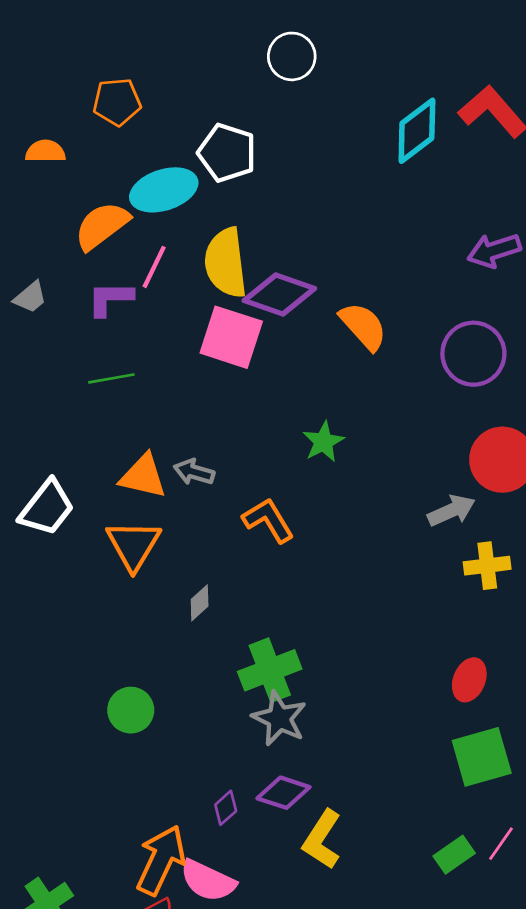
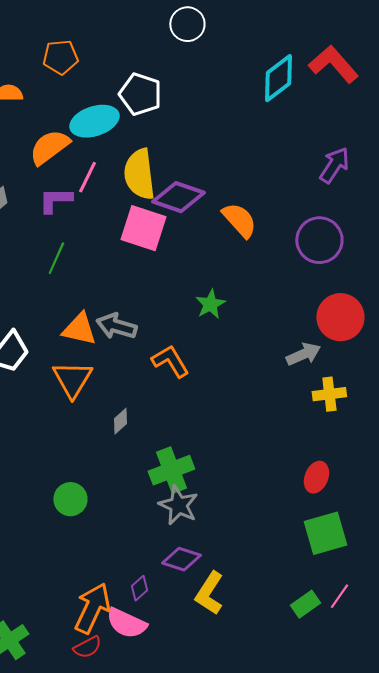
purple arrow: (494, 250) -> (334, 165), turned 141
green line: (111, 378) -> (56, 258), turned -56
gray arrow: (194, 472) -> (116, 326), size x1.4
purple diamond: (226, 808) -> (139, 588), moved

